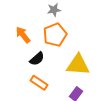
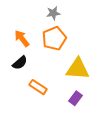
black semicircle: (37, 59) -> (20, 63), moved

